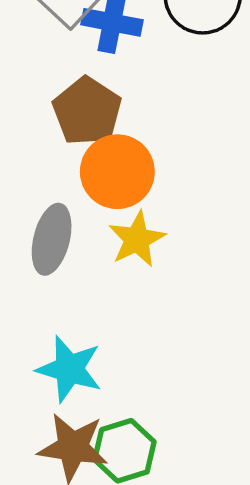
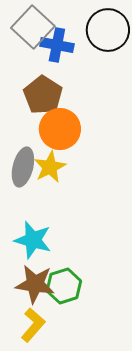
yellow star: (137, 239) -> (50, 167), moved

